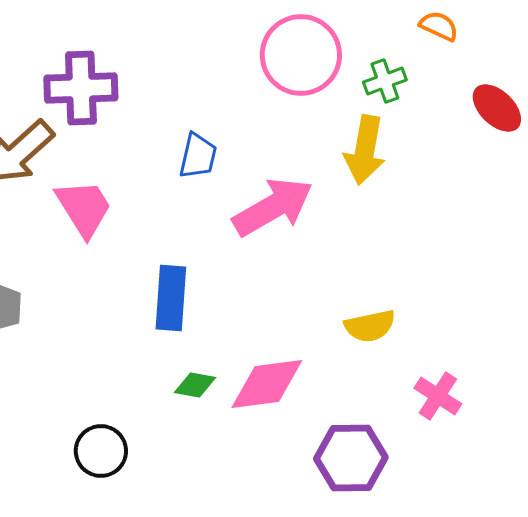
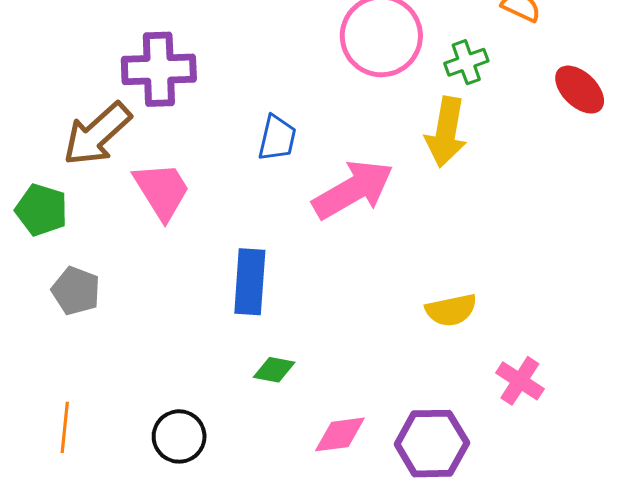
pink diamond: (267, 384) -> (340, 434), moved, size x0.7

